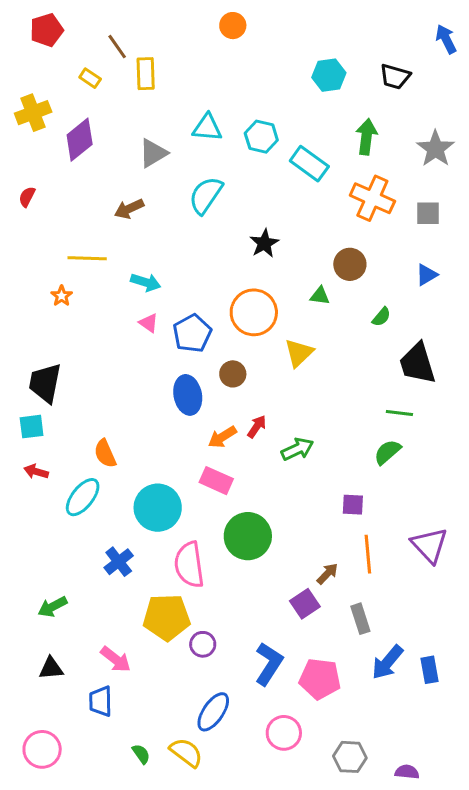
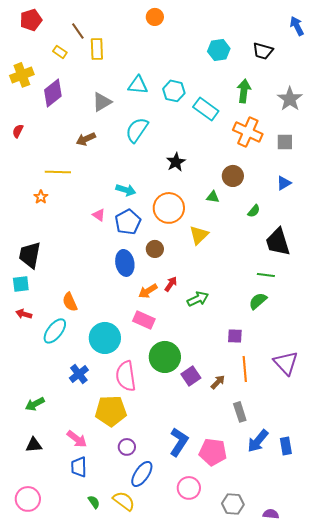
cyan arrow: (146, 282) -> (126, 190), moved
purple square: (305, 604) -> (191, 376), moved
purple circle: (203, 644) -> (127, 447), moved
blue trapezoid: (101, 701) -> (79, 467), moved

